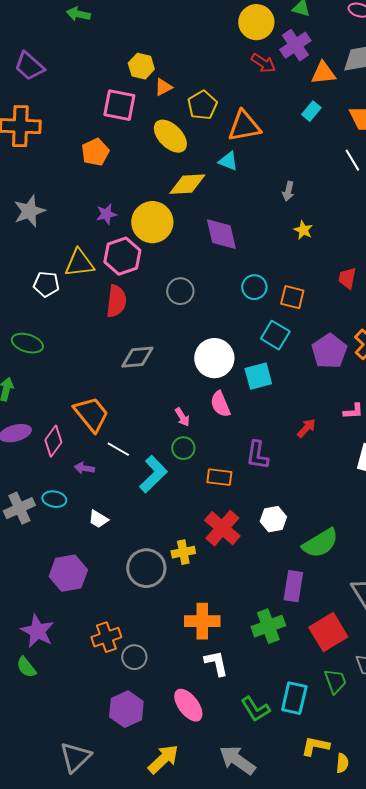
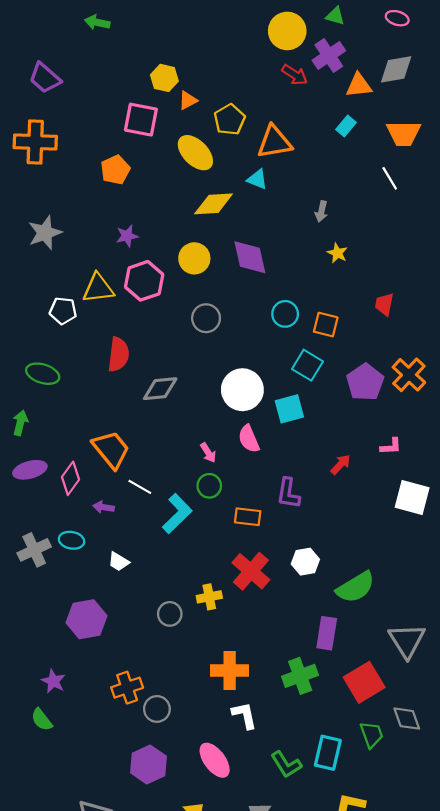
yellow circle: (152, 222) -> (194, 258), moved, size x0.7
red semicircle: (116, 301) -> (119, 354), moved
gray circle: (146, 568) -> (170, 614), size x0.6
purple star: (37, 631) -> (53, 681), size x0.7

